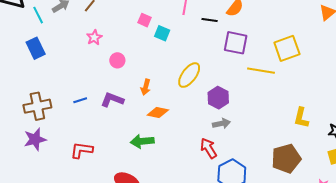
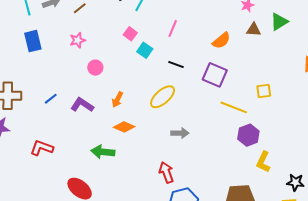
black line: (210, 20) -> (176, 64), moved
blue rectangle: (36, 48) -> (33, 41), moved
yellow square: (287, 48) -> (264, 91), size x0.6
purple hexagon: (218, 98) -> (248, 135), moved
blue line: (80, 100) -> (51, 99), turned -32
gray arrow: (221, 124) -> (180, 133), moved

